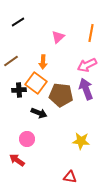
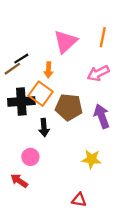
black line: (18, 22) -> (21, 59), moved
pink triangle: (58, 37) -> (65, 42), size x1.6
purple arrow: (86, 89) -> (102, 116), moved
black cross: (19, 90) -> (21, 102), size x1.6
black arrow: (39, 113) -> (44, 128), turned 63

